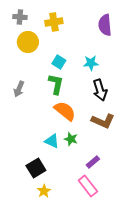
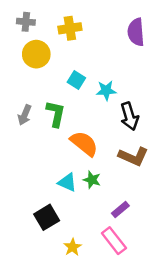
cyan star: (91, 63) -> (106, 90), moved
green L-shape: (56, 84) -> (56, 114), moved
yellow star: (44, 191) -> (73, 247), moved

